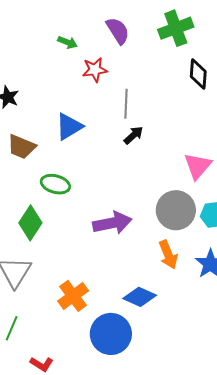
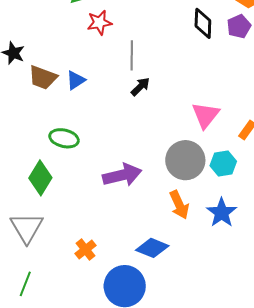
blue triangle: (69, 127) -> (76, 80), size x0.7
brown trapezoid: (22, 147) -> (43, 78), moved
orange cross: (73, 296) -> (86, 249), size x0.7

